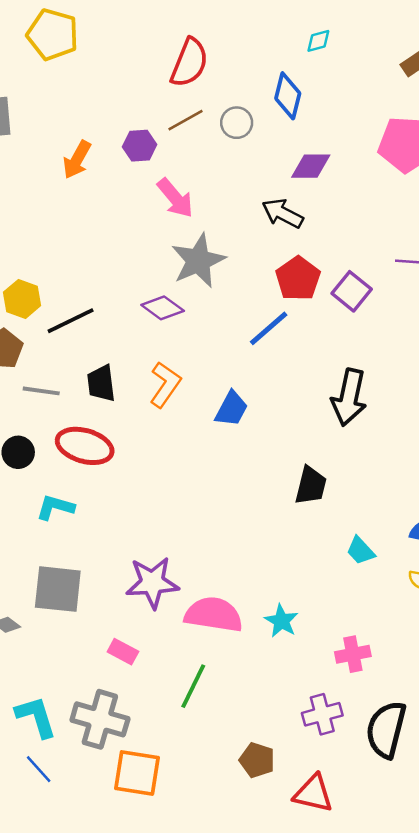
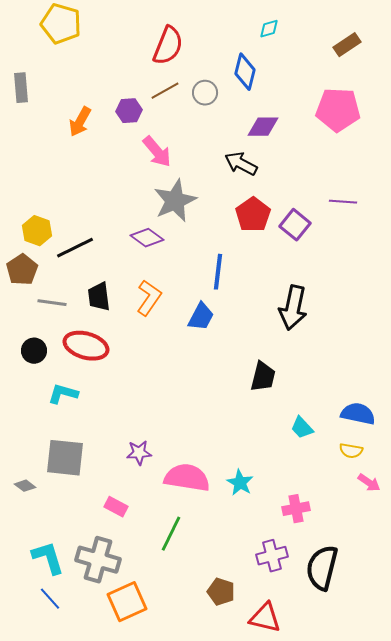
blue line: (269, 328) -> (218, 272), moved, turned -42
purple star: (152, 583) -> (139, 453), size x0.6
orange square: (137, 773) -> (127, 602), turned -33

